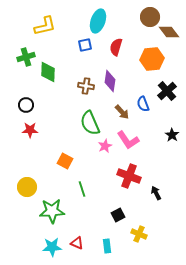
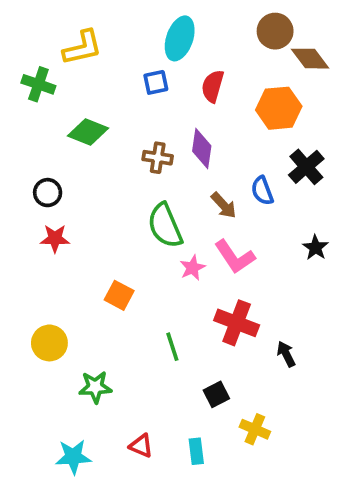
green cross: (26, 57) -> (38, 84), moved, turned 36
green diamond: (48, 72) -> (88, 132), turned -70
green line: (82, 189) -> (172, 347), moved
green star: (52, 211) -> (95, 387), size x0.7
cyan star: (52, 247) -> (73, 457), moved

